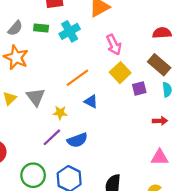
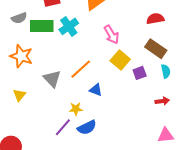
gray semicircle: (15, 28) -> (19, 18), moved, turned 35
green rectangle: (41, 28) -> (42, 26), size x1.6
gray triangle: (36, 97) -> (52, 79), moved
yellow star: (60, 113) -> (76, 109), moved

